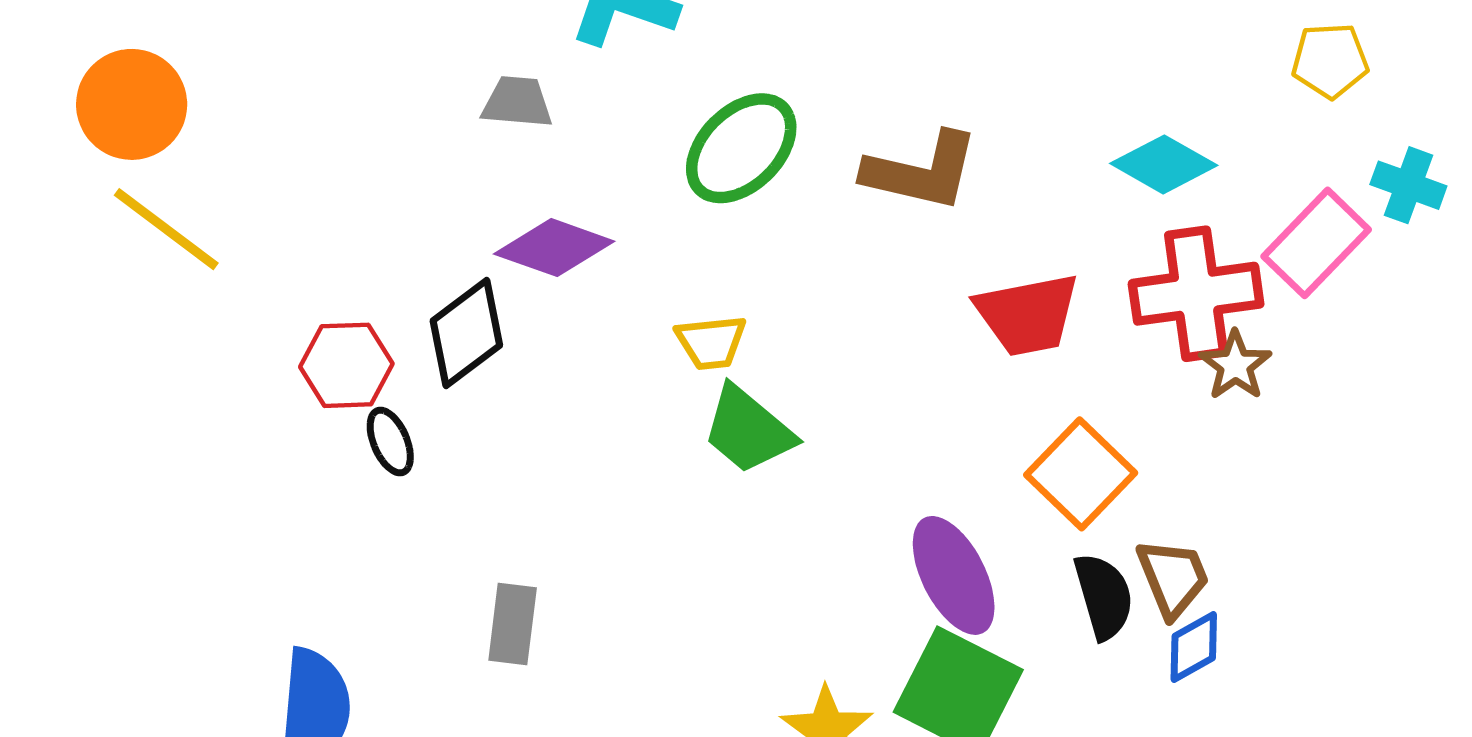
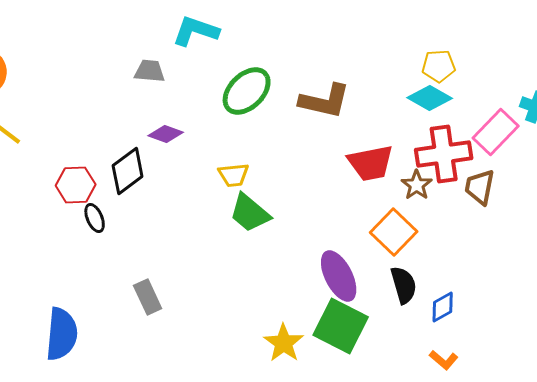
yellow pentagon: (1330, 61) -> (439, 66), moved
purple diamond: (554, 248) -> (166, 134), size x0.7
brown star: (1235, 365) -> (417, 185), moved
brown trapezoid: (1173, 578) -> (480, 187), moved, turned -147
gray rectangle: (513, 624) -> (148, 297), turned -32

